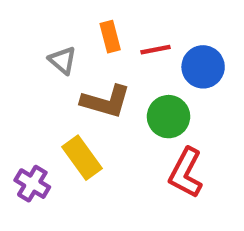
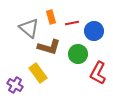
gray triangle: (63, 60) -> (29, 28), size x1.5
red L-shape: (186, 173) -> (98, 73), moved

